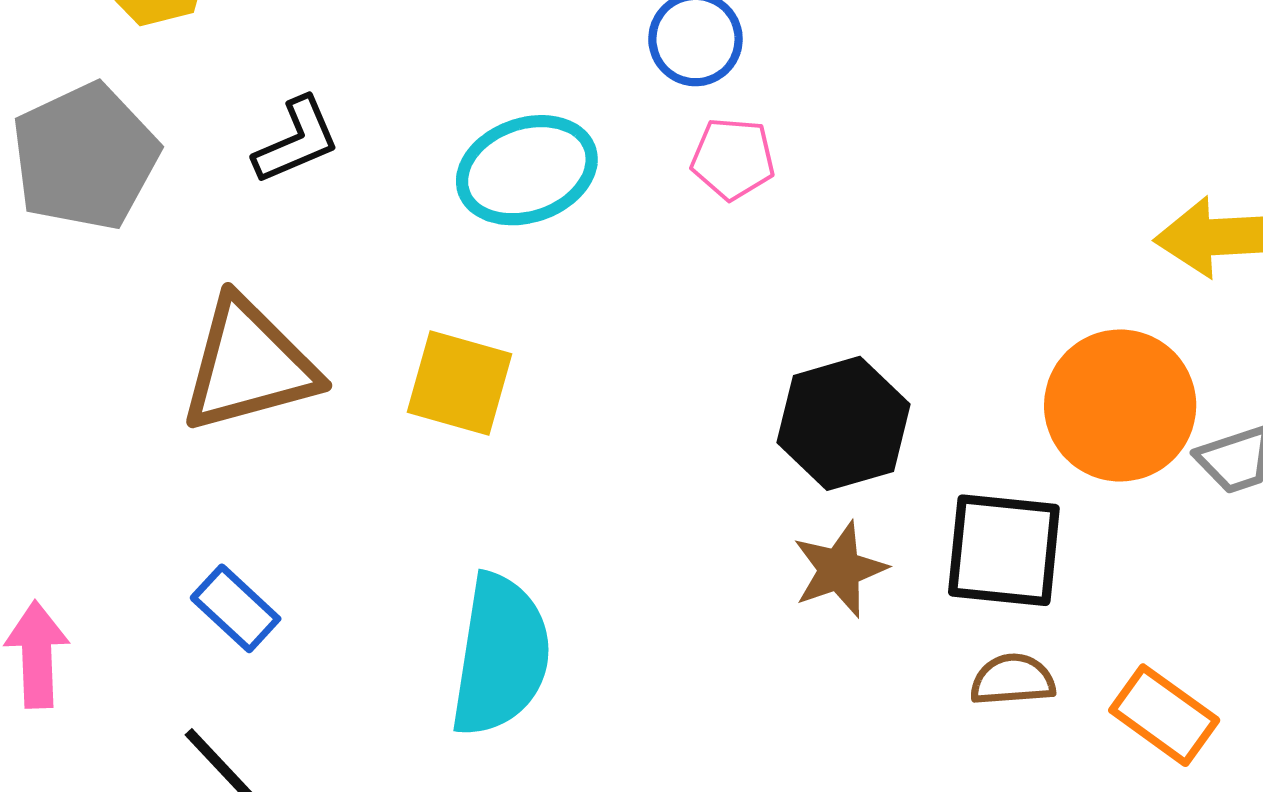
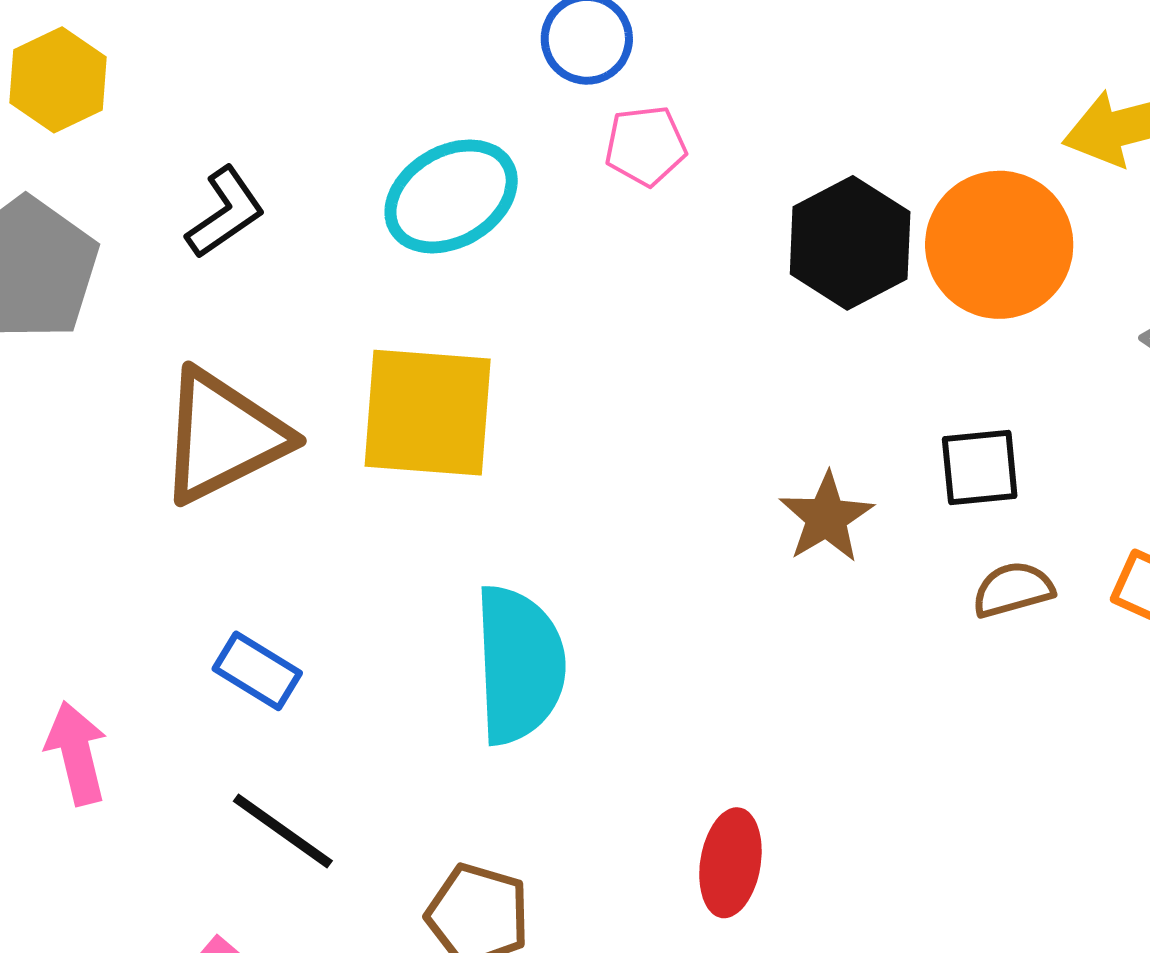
yellow square: (460, 383) -> (428, 413), size x1.4
orange circle: (1120, 405) -> (999, 245), moved
black hexagon: (844, 423) -> (850, 243), moved
black square: (1004, 550) -> (980, 467), size x0.7

